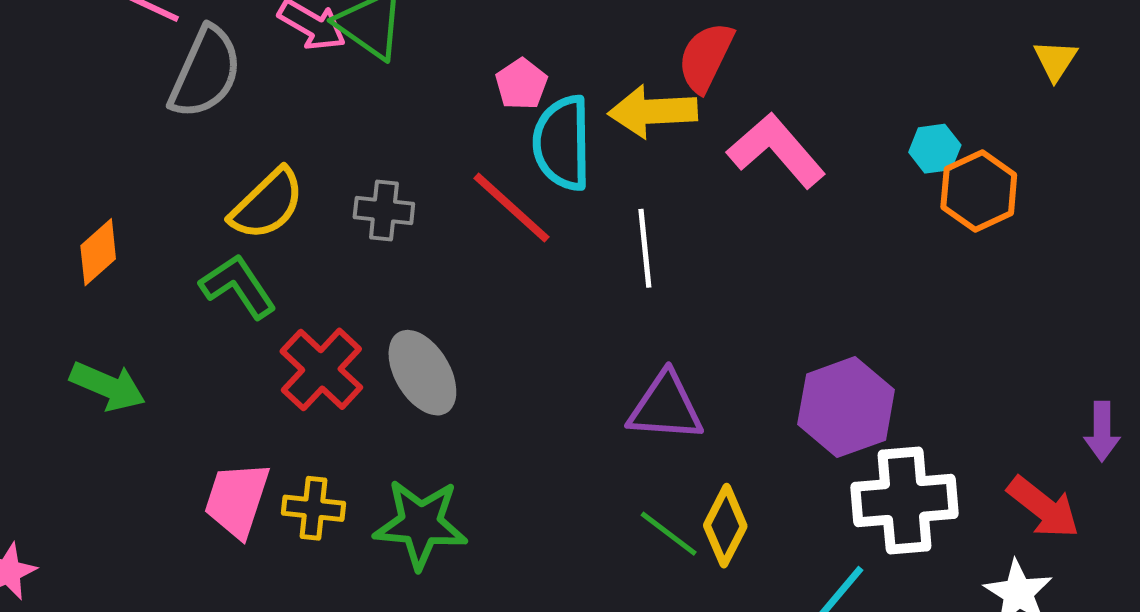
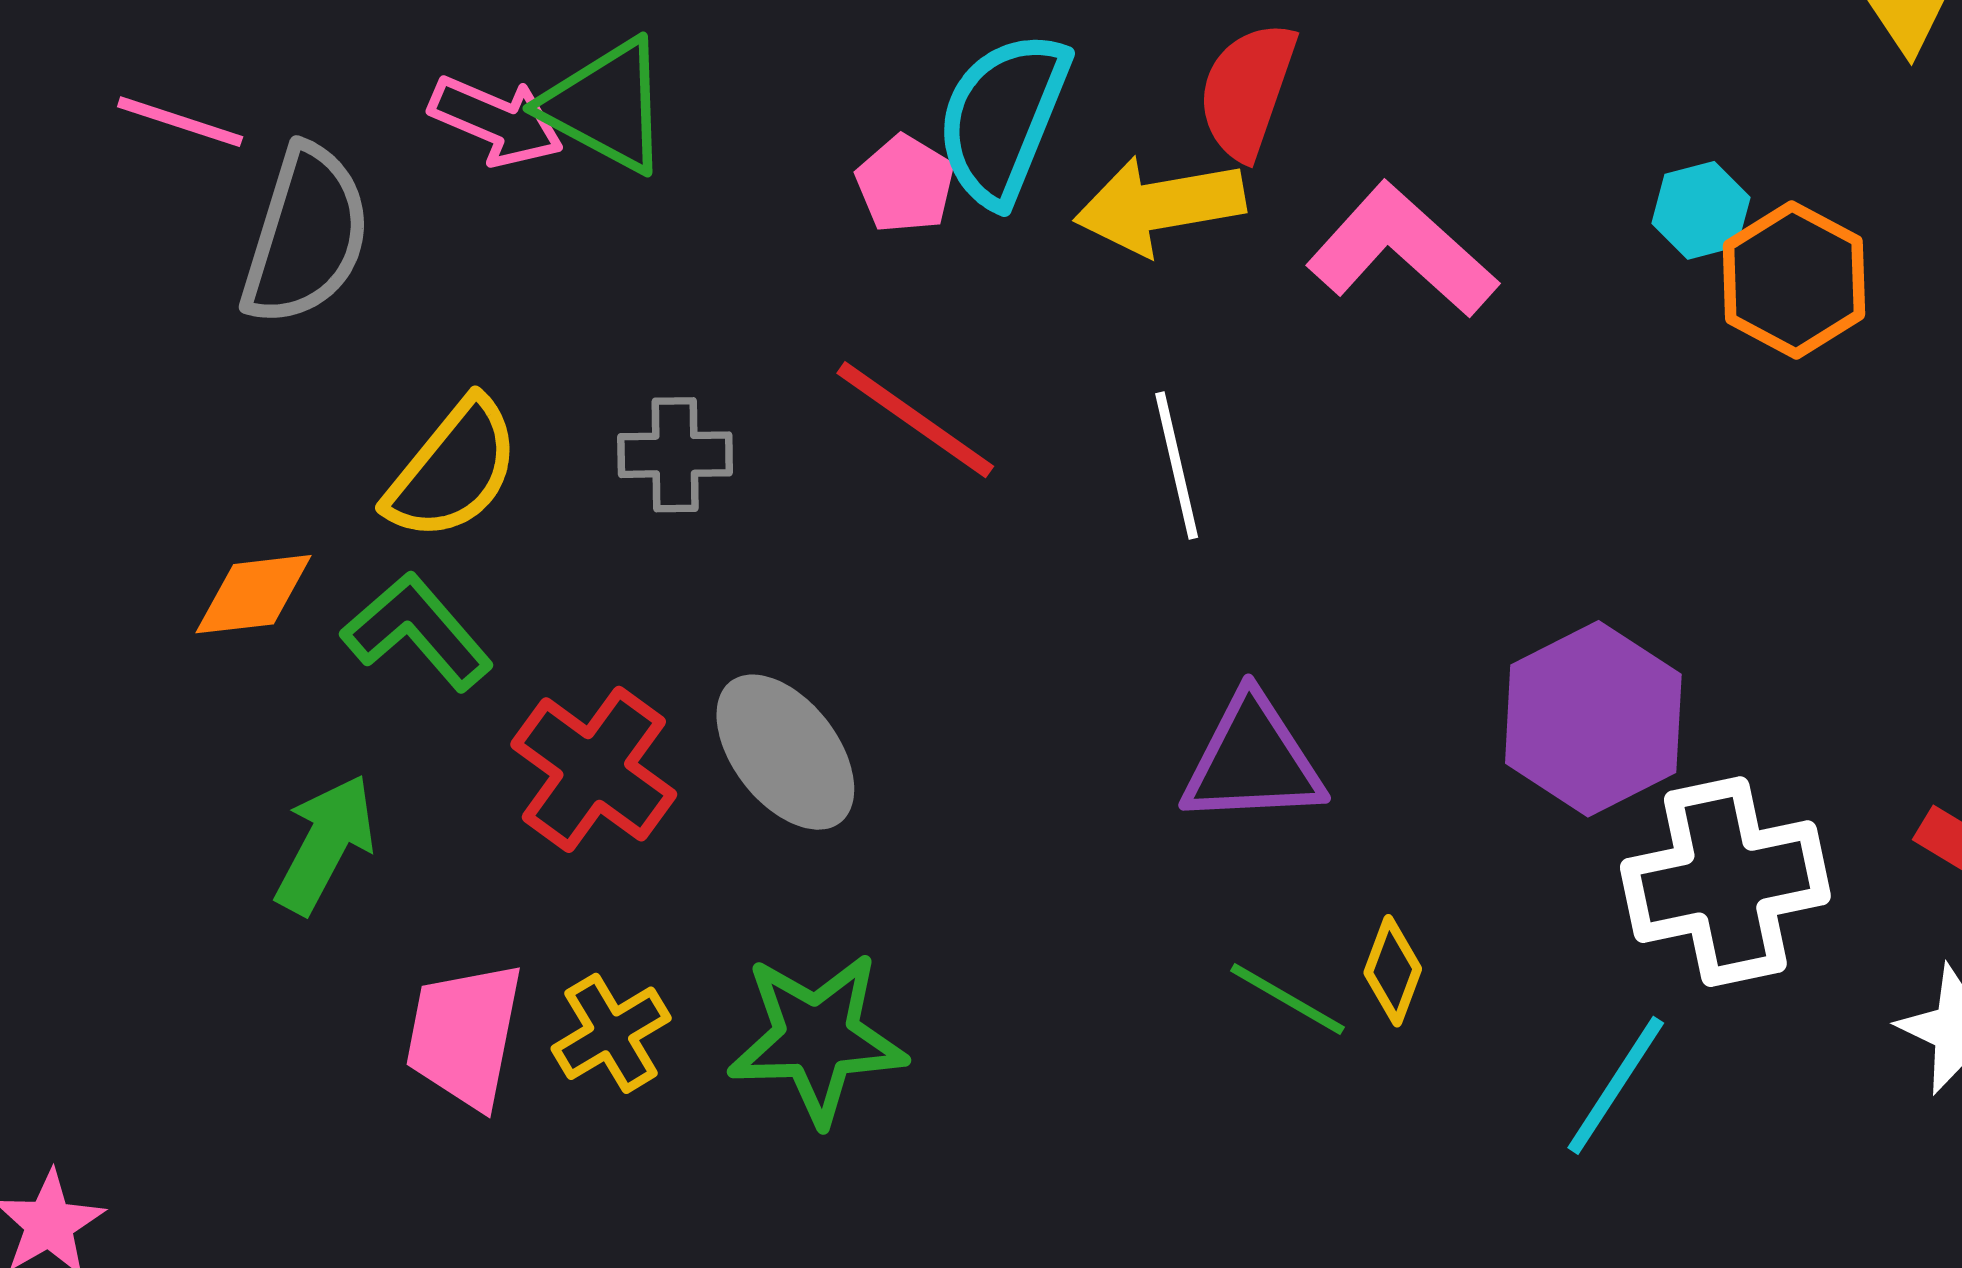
cyan semicircle: (562, 143) -> (1003, 118), moved, turned 30
orange diamond: (98, 252) -> (253, 594), moved, turned 42
green arrow: (108, 386) -> (325, 844), moved, turned -78
yellow cross: (313, 508) -> (611, 1033), turned -30
yellow diamond: (725, 526) -> (1393, 971), size x0.7

